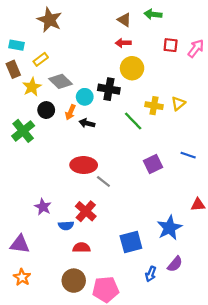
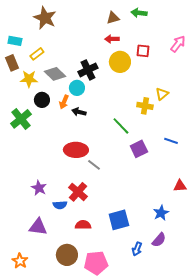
brown triangle: (124, 20) -> (113, 18), turned -48
red square: (171, 45) -> (143, 51), moved
yellow star: (32, 87) -> (29, 79), turned 30
black cross: (109, 89) -> (88, 70), moved, turned -36
yellow cross: (154, 106) -> (145, 106), moved
green line: (133, 121) -> (121, 126), moved
blue star: (169, 228) -> (161, 213), moved, size x0.7
purple triangle: (20, 244) -> (38, 227), moved
red semicircle: (81, 248) -> (83, 225), moved
orange star: (22, 277) -> (20, 261), moved

